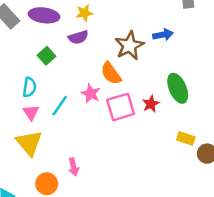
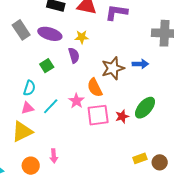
purple semicircle: (78, 37) -> (74, 55), turned -98
green ellipse: (178, 88) -> (145, 108), turned 55
pink triangle: (31, 112) -> (27, 108), turned 40
yellow rectangle: (186, 138) -> (140, 158), moved, turned -48
yellow triangle: (29, 143) -> (22, 132), turned 35

